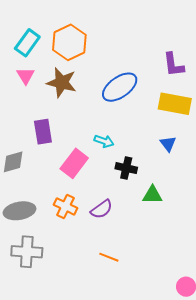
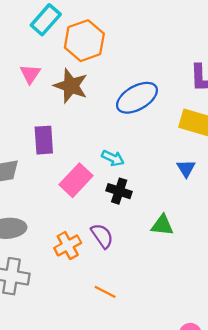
cyan rectangle: (27, 43) -> (46, 20), moved
black cross: (126, 168) -> (119, 191), moved
orange cross: (65, 206) -> (68, 245), moved, turned 30
purple semicircle: (102, 209) -> (102, 236), turned -95

